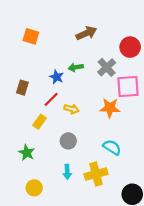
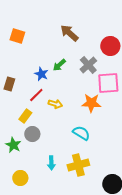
brown arrow: (86, 33) -> (69, 33), turned -114
green arrow: (76, 67) -> (59, 65), turned -32
gray circle: (68, 141) -> (32, 134), moved
cyan semicircle: (112, 147) -> (81, 133), moved

